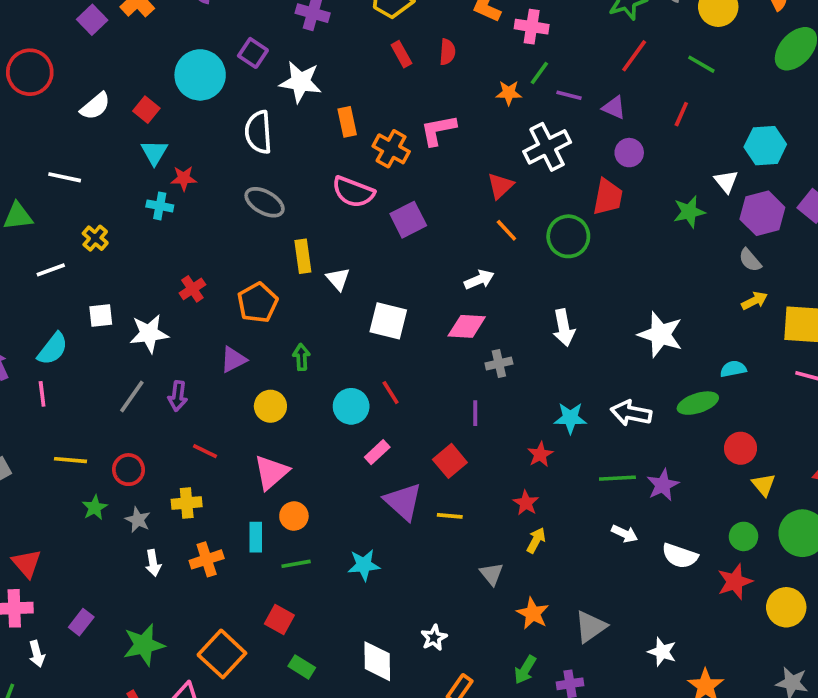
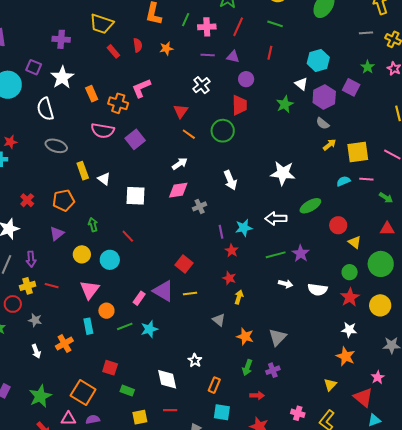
pink cross: (532, 27) -> (207, 27), moved
green line: (539, 73) -> (186, 20), moved
white star: (300, 82) -> (62, 77), turned -30
orange star: (509, 93) -> (166, 48), moved
white cross: (547, 147) -> (201, 85), size x0.7
orange pentagon: (258, 303) -> (64, 200), turned 30
cyan semicircle: (733, 369) -> (343, 181), moved
red line: (391, 393) -> (128, 236), moved
cyan circle: (351, 406) -> (110, 260), moved
purple line: (475, 413) -> (221, 232), moved
pink rectangle: (377, 452) -> (139, 298), moved
yellow cross: (187, 503) -> (28, 286), moved
gray star: (138, 520) -> (35, 320), moved
green line: (296, 564) -> (125, 326), moved
white star: (662, 652) -> (349, 330), moved

